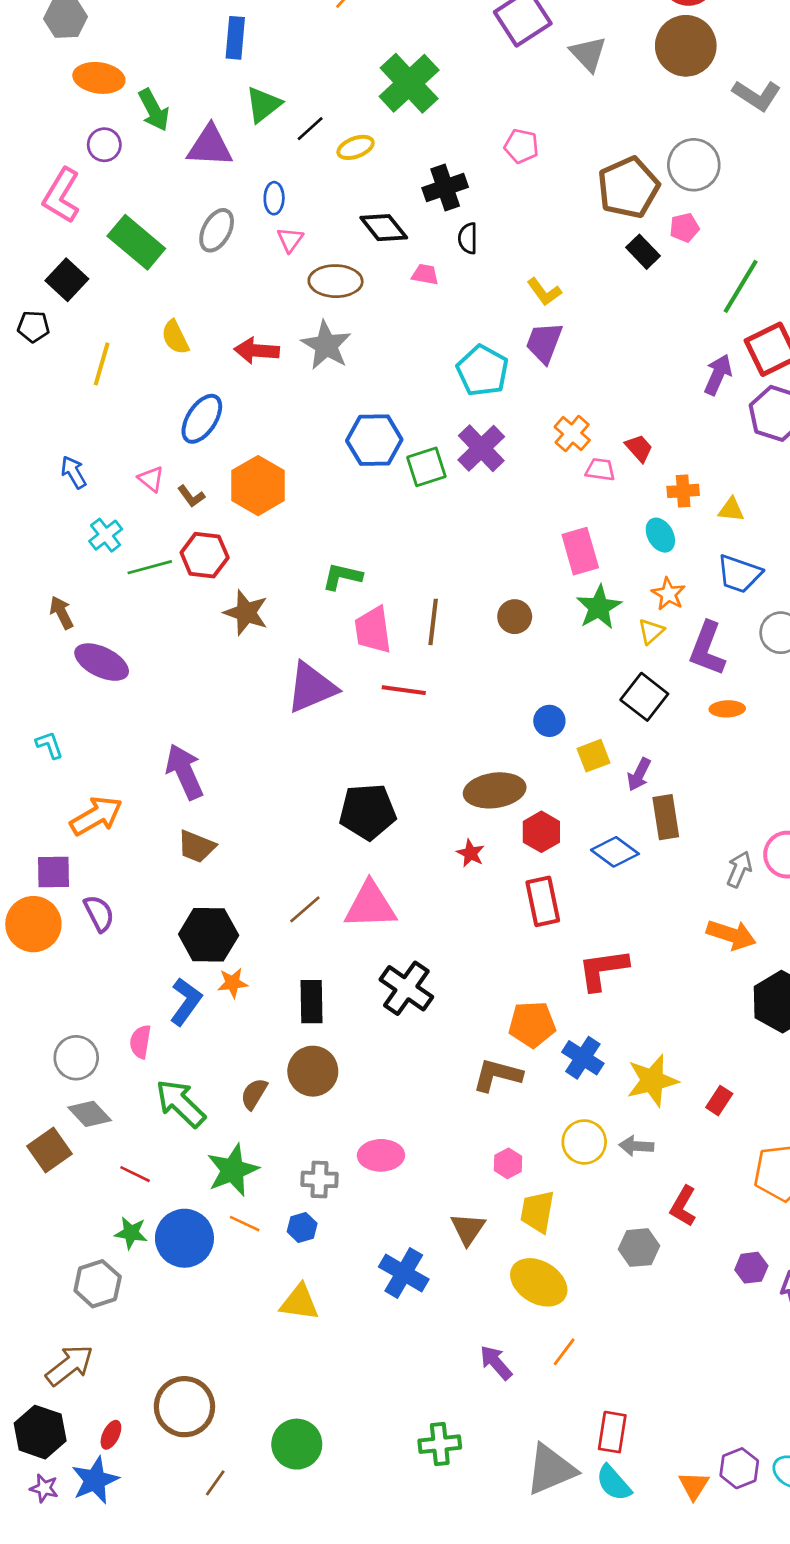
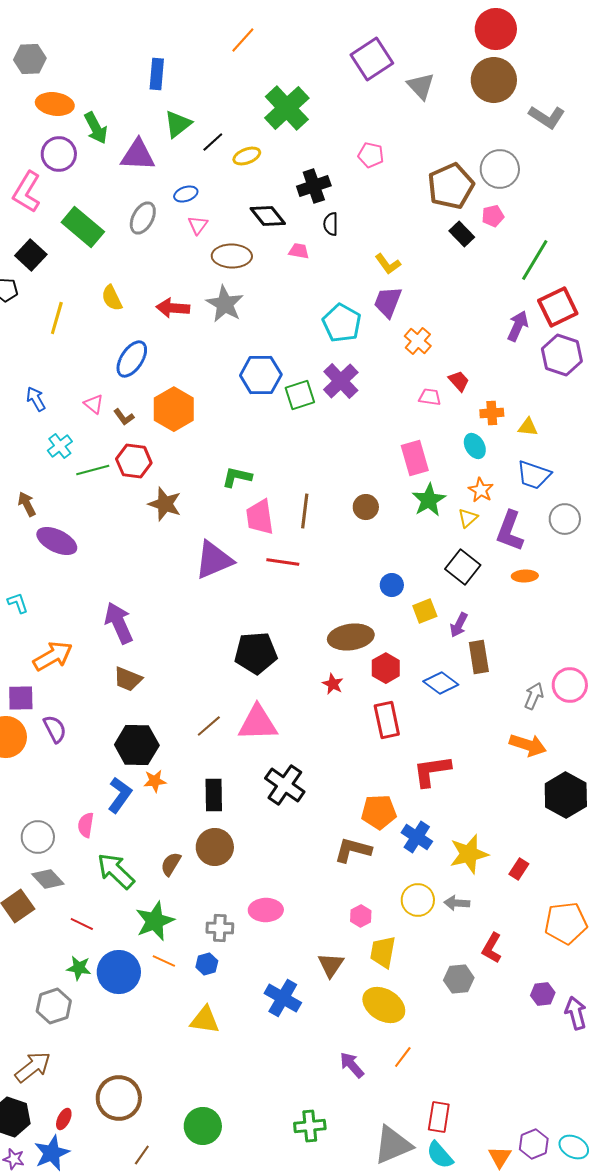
purple circle: (104, 145) -> (59, 154), size x1.4
blue ellipse: (274, 198) -> (186, 194), turned 70
orange cross: (572, 433) -> (418, 341), moved

